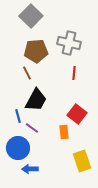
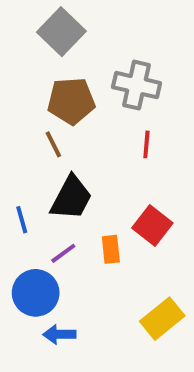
blue line: (18, 116) -> (22, 220), moved
purple line: (32, 128) -> (63, 253), turned -72
orange rectangle: (64, 132) -> (111, 249), moved
yellow rectangle: (82, 161) -> (162, 319), turned 70

